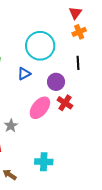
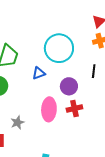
red cross: (65, 103) -> (74, 108), turned 35
pink ellipse: (40, 108) -> (49, 109), turned -45

